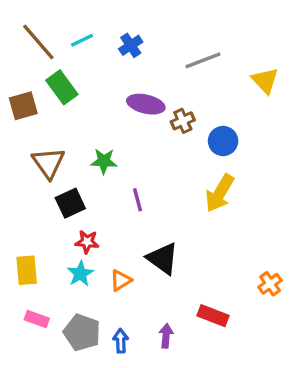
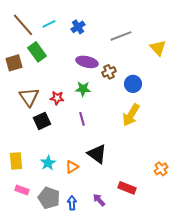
green star: (104, 161) -> (83, 89), moved
red star: (87, 242) -> (57, 98), moved
purple arrow: (166, 336) -> (99, 200), turned -48

